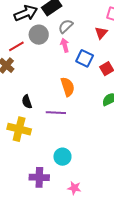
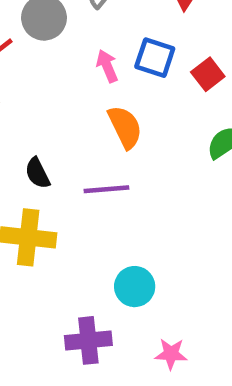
pink arrow: (65, 45) -> (107, 66), moved

